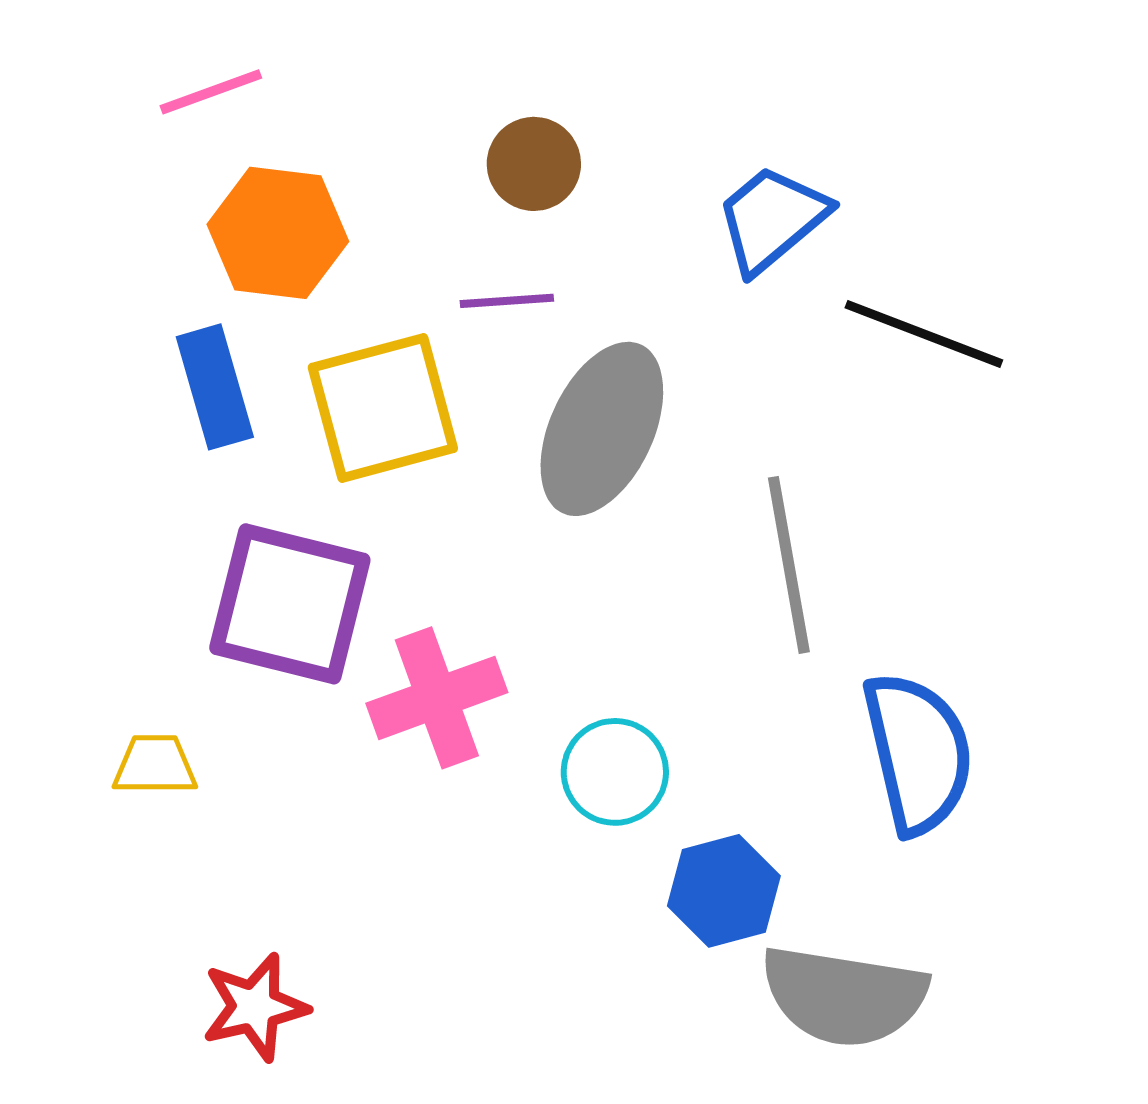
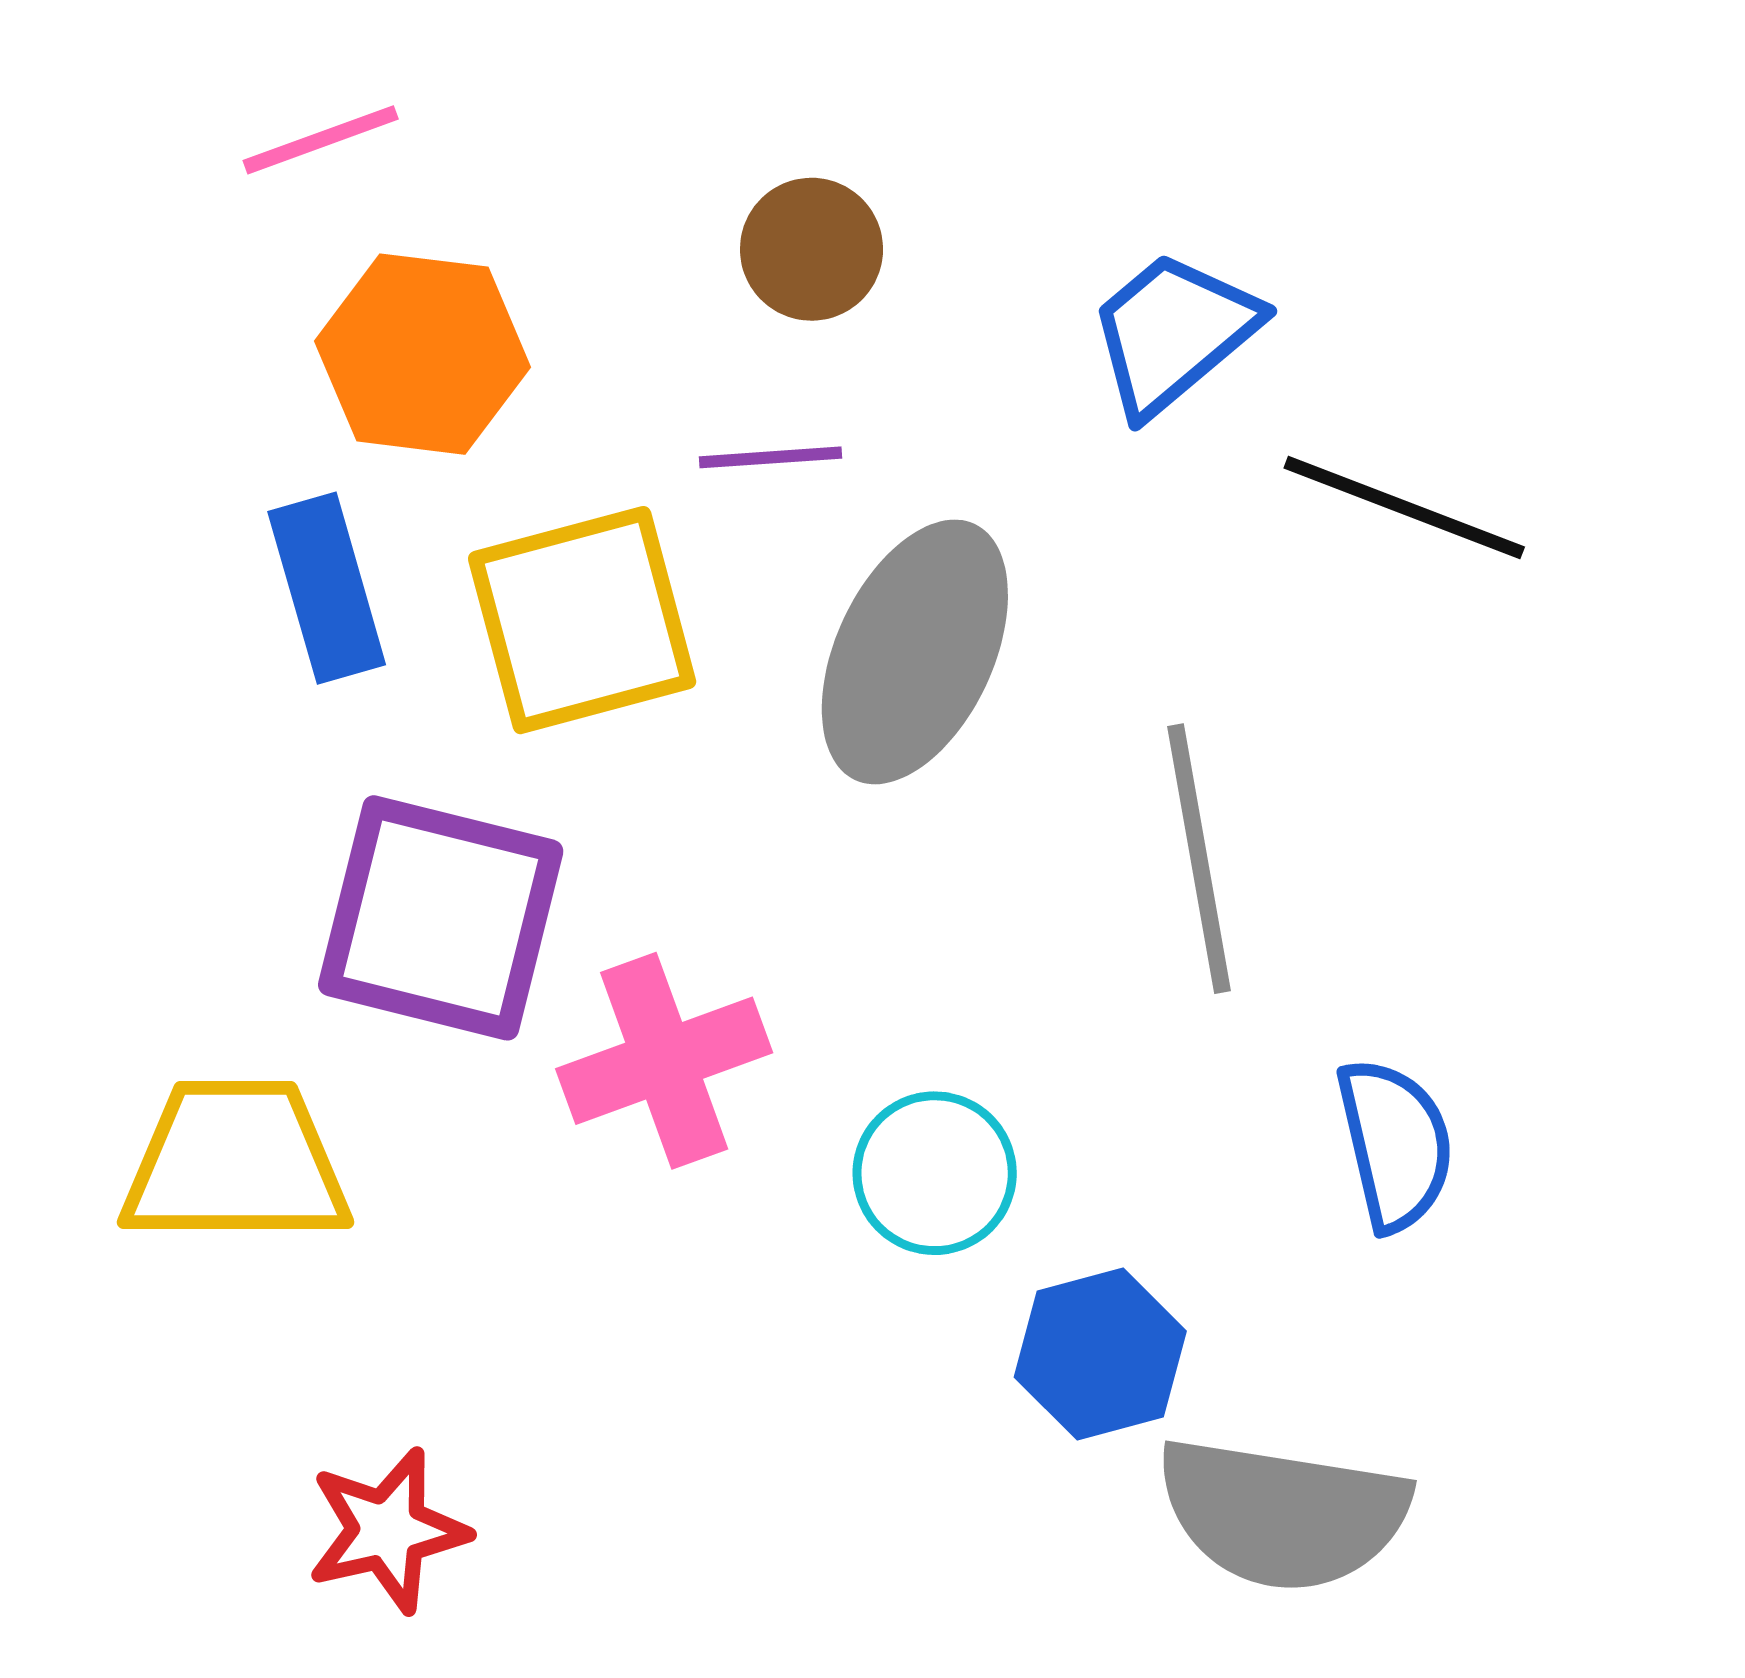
blue semicircle: (918, 753) -> (1395, 1144), size x0.7
yellow trapezoid: (155, 765) -> (236, 1163), size x1.8

